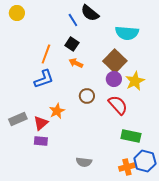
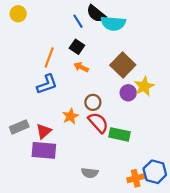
cyan semicircle: (127, 33) -> (113, 23), moved
purple circle: (114, 79) -> (128, 93), moved
red semicircle: (118, 105) -> (98, 123), moved
orange star: (57, 111) -> (70, 116), moved
green rectangle: (131, 136) -> (120, 134), moved
purple rectangle: (41, 141) -> (44, 150), size x1.6

